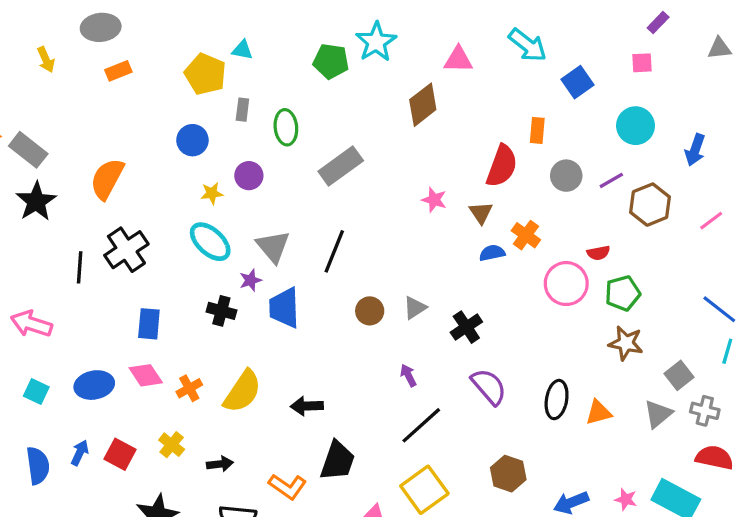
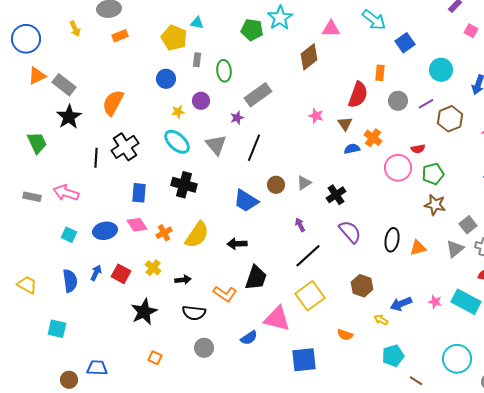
pink square: (642, 63) -> (471, 31), moved, turned 32
purple star: (250, 280) -> (237, 118), moved
blue trapezoid: (284, 308) -> (246, 201), moved, turned -56
black cross: (221, 311) -> (184, 185), size x1.4

